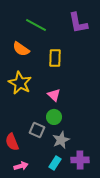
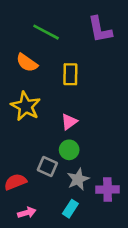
pink triangle: (54, 95) -> (69, 122), turned 40
red semicircle: (12, 142) -> (15, 182), turned 90
purple cross: (80, 160) -> (108, 190), moved

